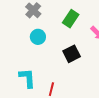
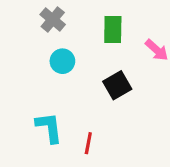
green rectangle: (71, 19) -> (113, 29), turned -30

